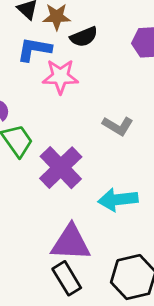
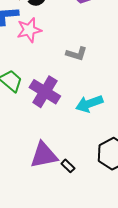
purple triangle: (71, 243) -> (44, 155), moved
black rectangle: (67, 278) -> (68, 166), size x0.6

